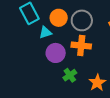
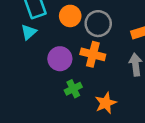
cyan triangle: (45, 33) -> (29, 32), moved, turned -32

